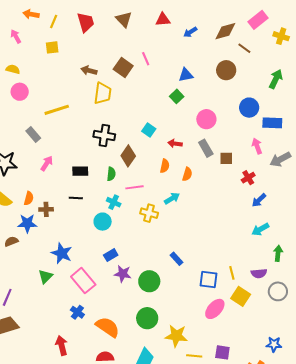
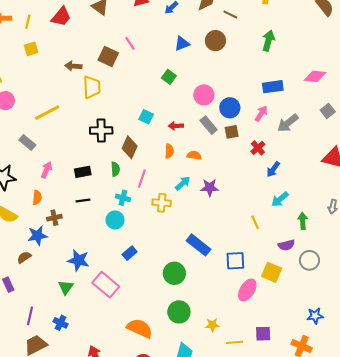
red trapezoid: (86, 22) -> (61, 17), turned 65
blue triangle: (186, 75) -> (182, 44), moved
blue circle: (249, 108) -> (230, 108), moved
pink arrow: (257, 146) -> (261, 114), turned 63
orange semicircle: (187, 174) -> (194, 155), turned -88
pink line: (134, 187) -> (142, 179), turned -54
orange semicircle: (29, 198) -> (37, 197), moved
blue rectangle: (177, 259) -> (199, 245), size x1.6
yellow line: (232, 273) -> (255, 222), moved
purple star: (123, 274) -> (210, 187), moved
blue cross: (77, 312) -> (61, 323), moved
yellow star: (176, 336) -> (212, 325), size x0.6

